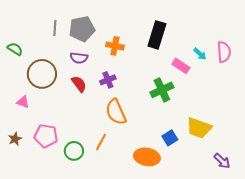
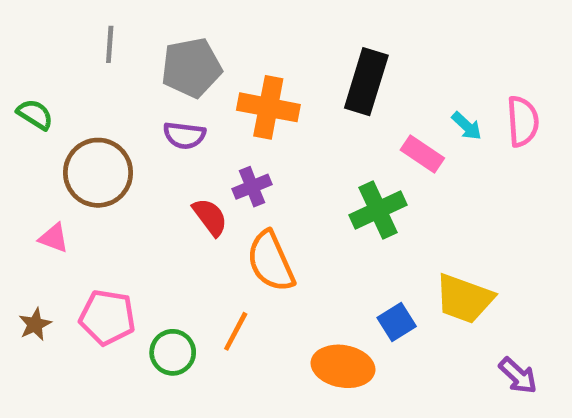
gray line: (55, 28) -> (110, 44), moved
orange cross: (115, 46) -> (268, 107), size x1.4
red semicircle: (79, 84) -> (210, 217), moved

